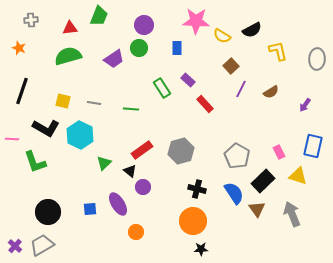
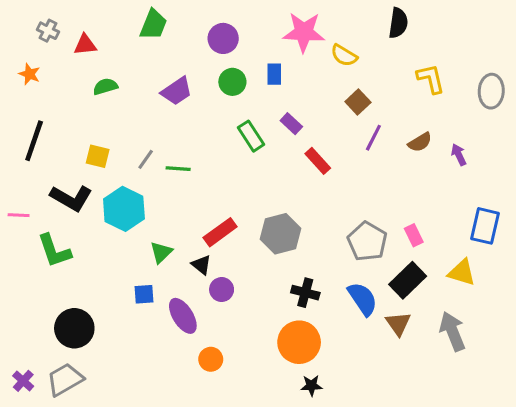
gray cross: (31, 20) -> (48, 31), turned 32
red triangle: (70, 28) -> (85, 45), moved
black semicircle: (252, 30) -> (398, 23), moved, turned -54
green circle: (139, 48) -> (232, 82), moved
green semicircle: (68, 56) -> (105, 86), size x0.6
gray line: (94, 103) -> (146, 159), turned -64
purple arrow: (305, 105) -> (459, 155), moved, turned 120
green line: (131, 109) -> (178, 169), moved
pink rectangle: (279, 152) -> (414, 235), moved
blue square: (90, 209) -> (144, 294), moved

